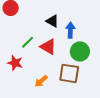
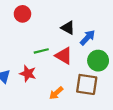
blue arrow: (70, 30) -> (88, 38), turned 42
green line: (28, 42) -> (41, 51), turned 32

